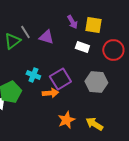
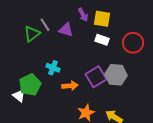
purple arrow: (72, 22) -> (83, 15), moved
yellow square: (93, 25) -> (102, 19), moved
purple square: (60, 79) -> (96, 77), moved

